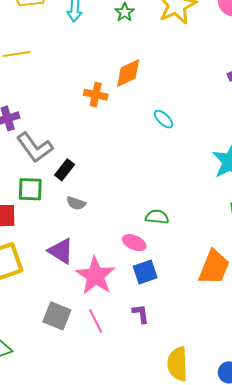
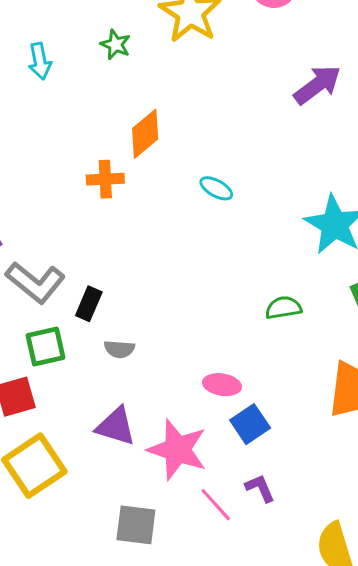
green semicircle: (157, 217) -> (283, 308), moved
pink line: (96, 321) -> (216, 505), moved

